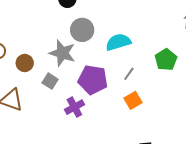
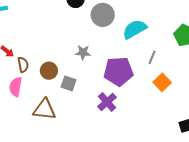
gray circle: (82, 30) -> (103, 15), moved
gray star: (62, 53) -> (83, 52), size x0.6
gray square: (50, 81) -> (69, 83), moved

